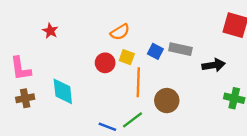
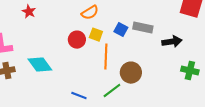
cyan diamond: (63, 91) -> (40, 65), turned -30
green line: (133, 120) -> (112, 91), moved

